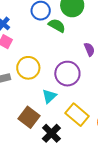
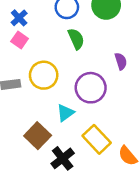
green semicircle: (57, 26) -> (76, 39), moved, turned 30

